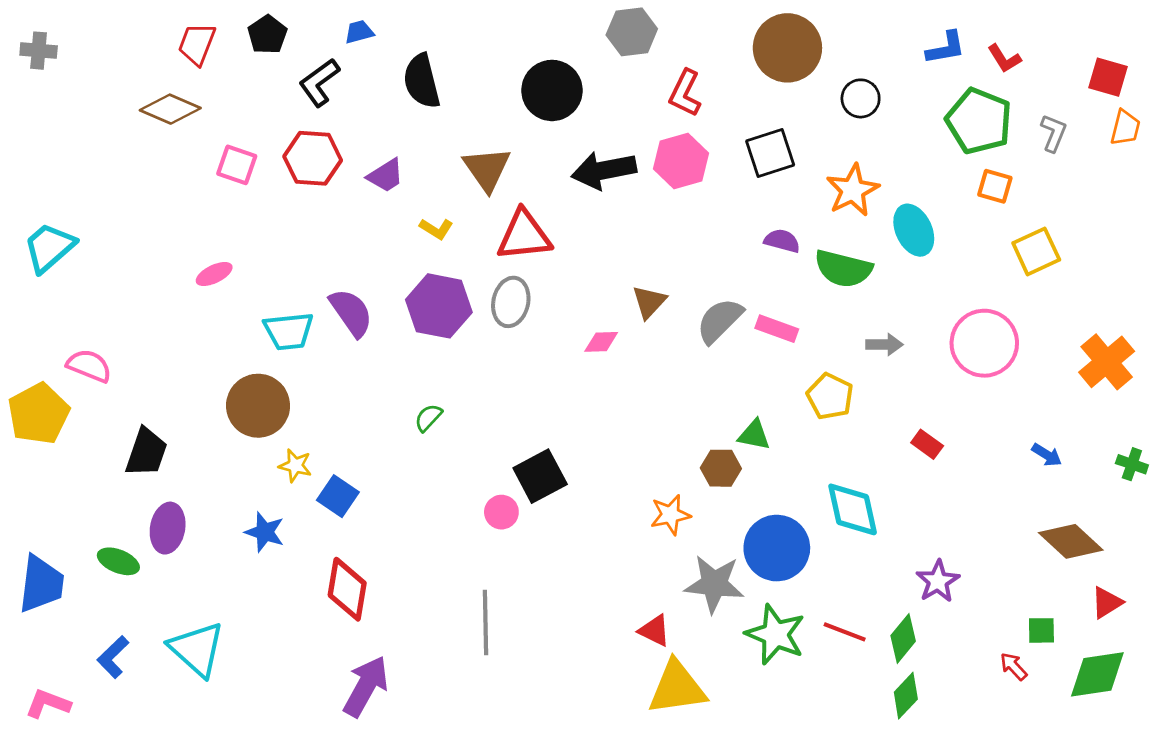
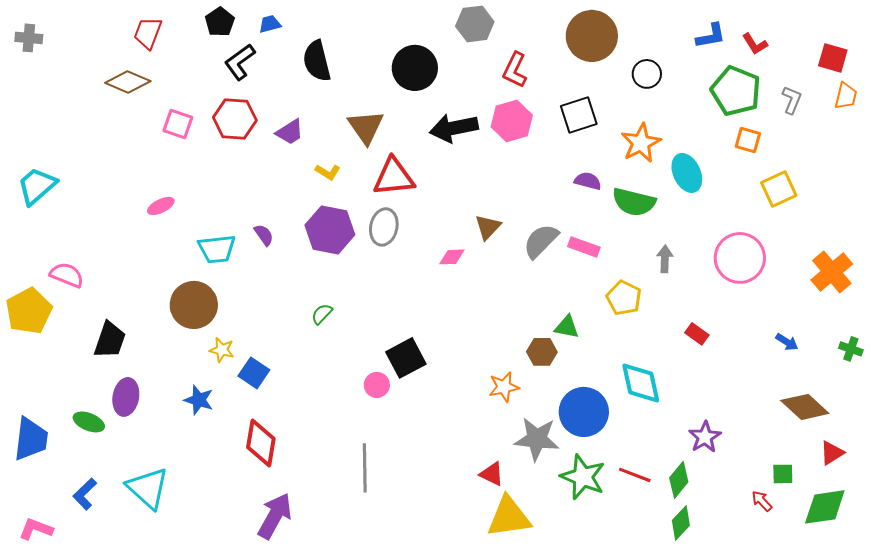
black pentagon: (267, 35) -> (220, 22), moved
purple semicircle: (351, 313) -> (264, 235), size x0.6
gray arrow: (885, 345) -> (665, 259), turned -88

